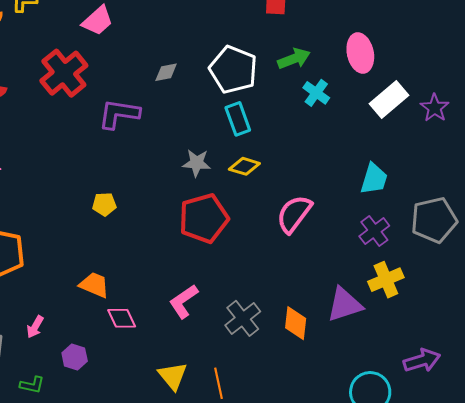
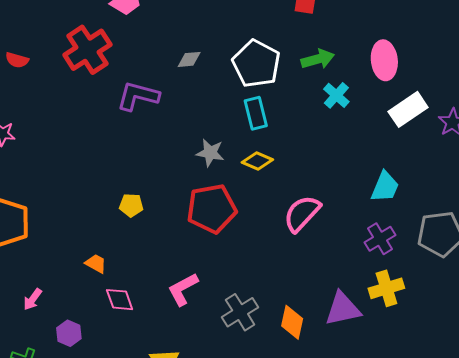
yellow pentagon: (104, 204) -> (131, 205), moved
orange trapezoid: (94, 285) -> (96, 264), size x0.7

